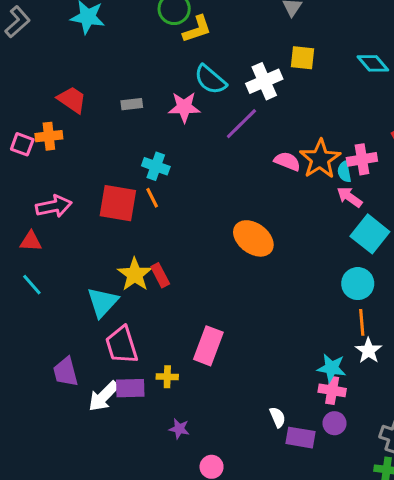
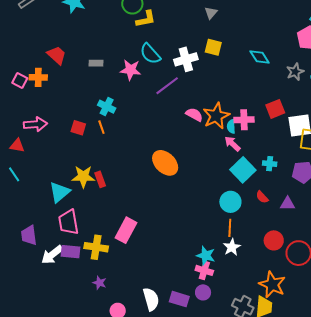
red square: (118, 203) -> (78, 128), size x0.6
yellow star: (135, 274) -> (83, 177), turned 30
yellow cross: (167, 377) -> (96, 247), size x1.6
white semicircle: (278, 417) -> (151, 299), moved, size x1.6

